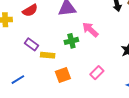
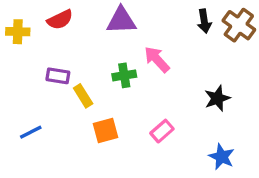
purple rectangle: (31, 44) -> (58, 76), turned -32
yellow rectangle: (48, 55) -> (83, 96), turned 48

